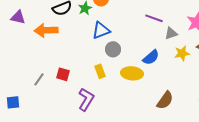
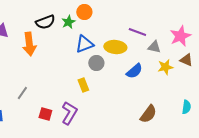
orange arrow: (46, 30) -> (29, 44), turned -95
gray triangle: (171, 33) -> (154, 47), turned 32
yellow ellipse: (132, 73) -> (115, 47), moved
red square: (63, 74) -> (45, 114), moved

